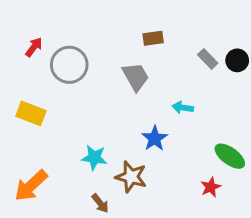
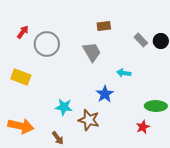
green ellipse: (230, 156) -> (156, 106), turned -35
orange arrow: (31, 186) -> (21, 126), turned -125
brown arrow: (100, 203) -> (58, 138), moved

